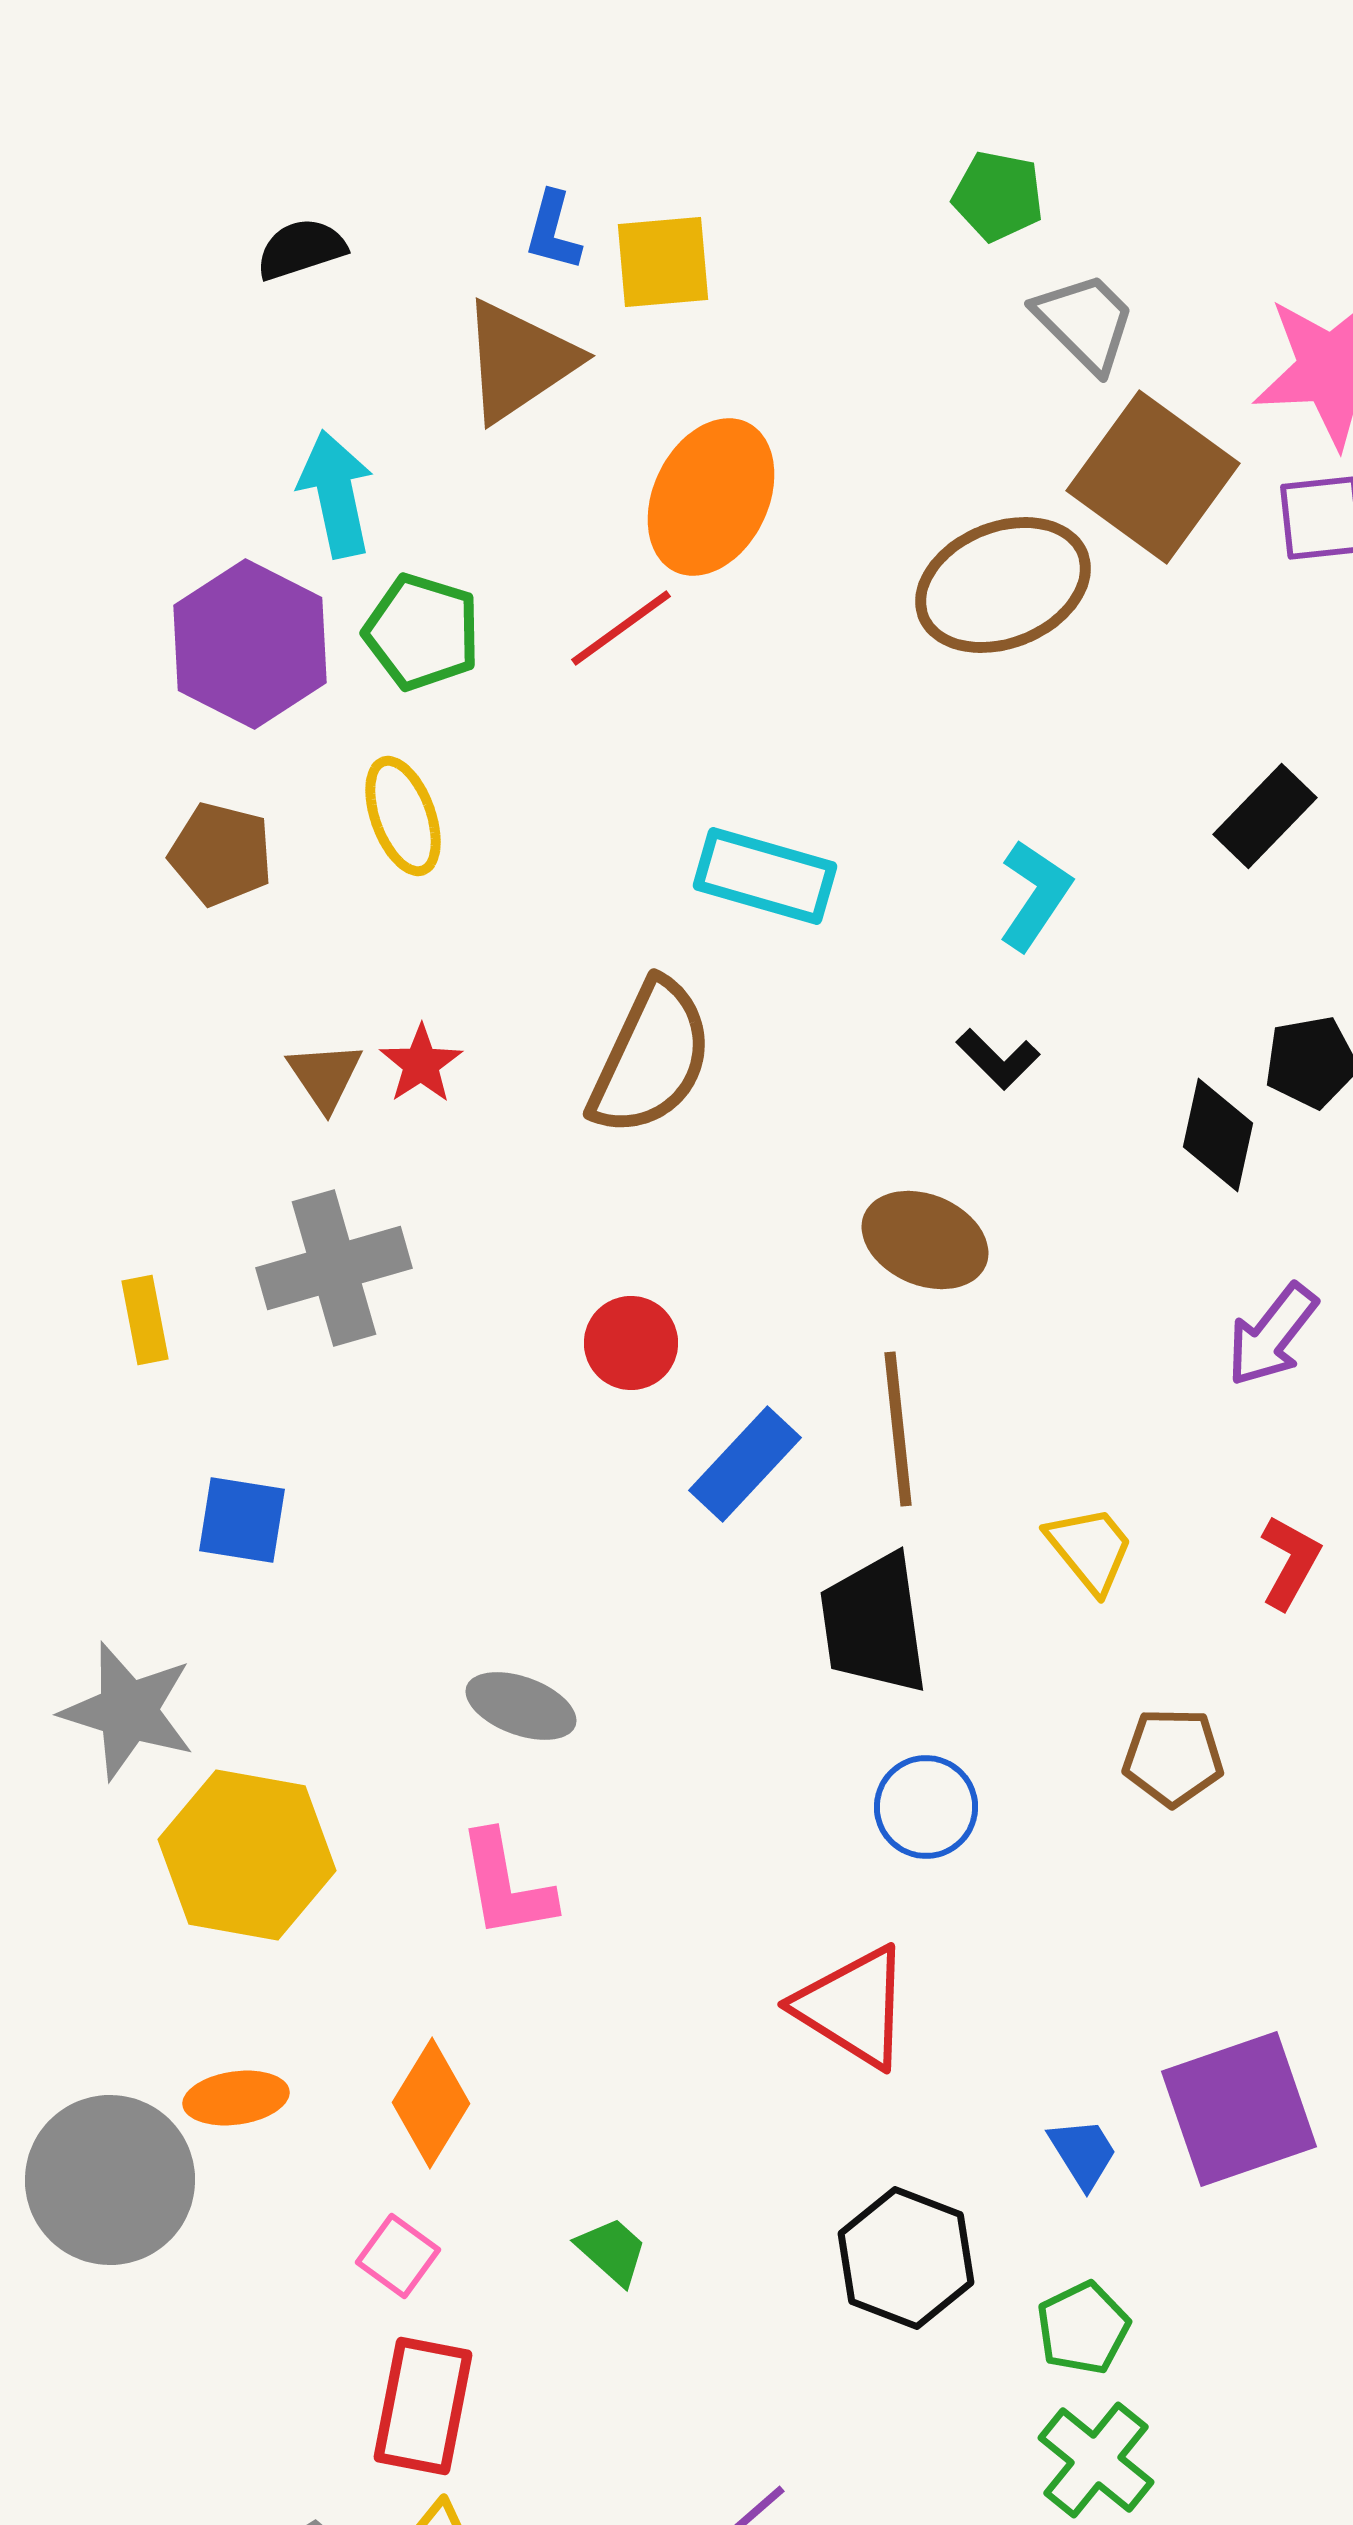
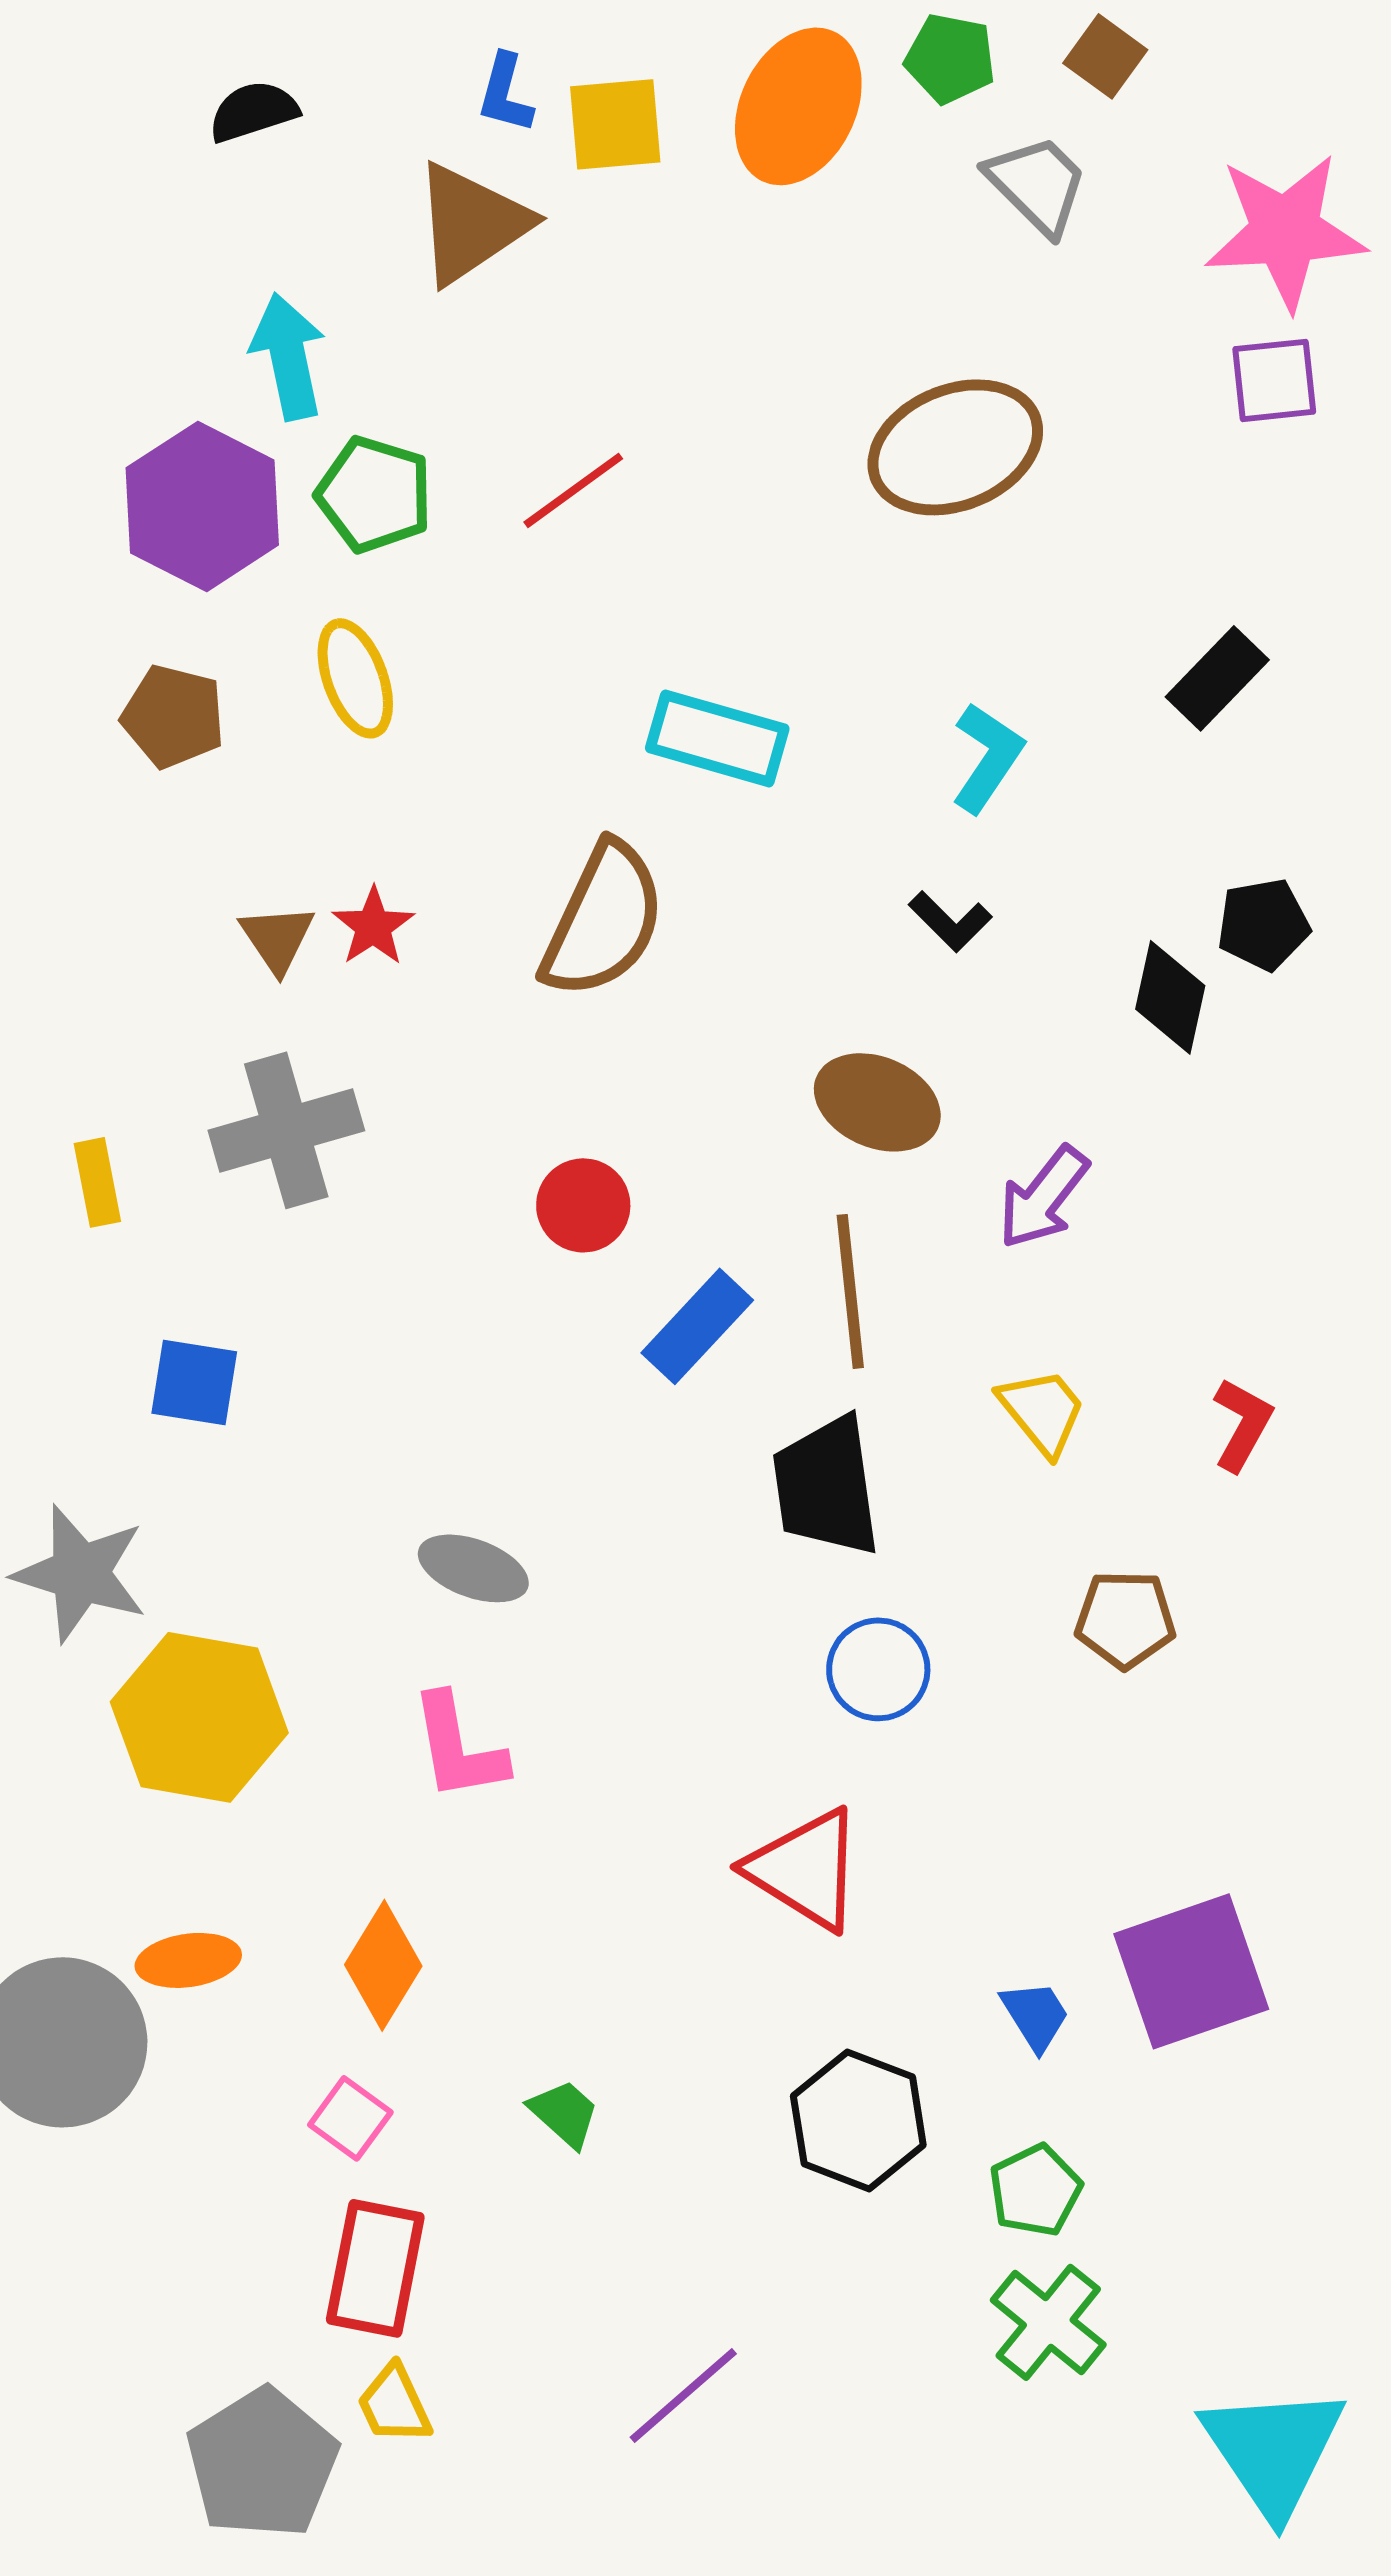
brown square: (1153, 477) -> (1105, 56), moved, size x0.5
orange ellipse: (711, 497) -> (798, 106), moved
purple arrow: (1272, 1335) -> (1043, 1197), moved

